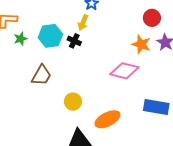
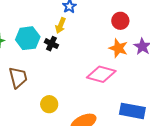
red circle: (152, 18) -> (120, 21), moved
brown trapezoid: (41, 75) -> (18, 78), turned -45

